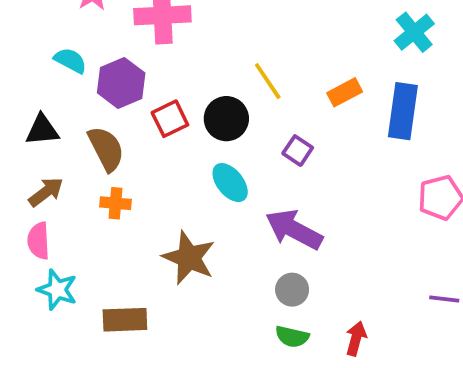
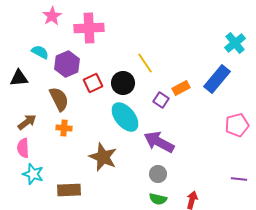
cyan cross: (414, 32) -> (235, 43), moved
orange rectangle: (345, 92) -> (181, 88), moved
blue rectangle: (403, 111) -> (217, 79), turned 32
black triangle: (42, 130) -> (19, 78), moved
cyan ellipse: (230, 183) -> (125, 117), size x1.4

